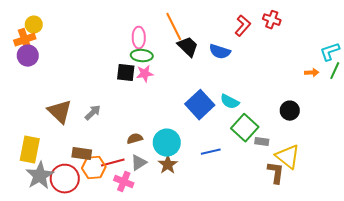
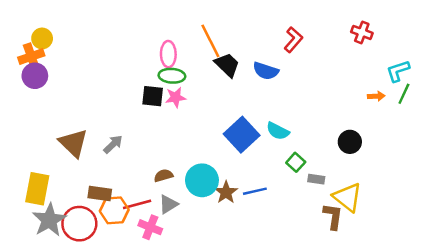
red cross: (272, 20) -> (362, 32), moved
green square: (245, 128) -> (296, 162), size x0.6
brown star: (168, 165) -> (226, 192), moved

